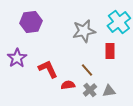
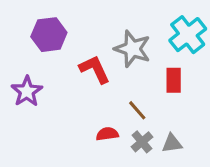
gray star: (84, 31) -> (133, 49), turned 30
red L-shape: (48, 69) -> (95, 69), moved

